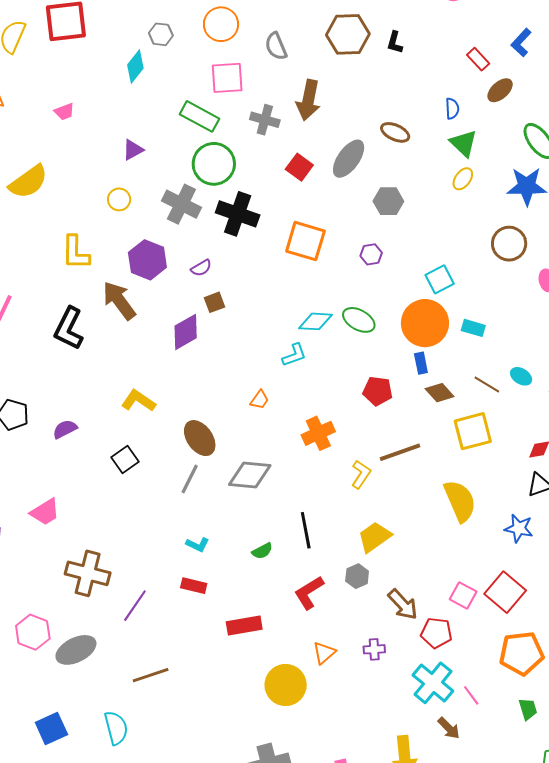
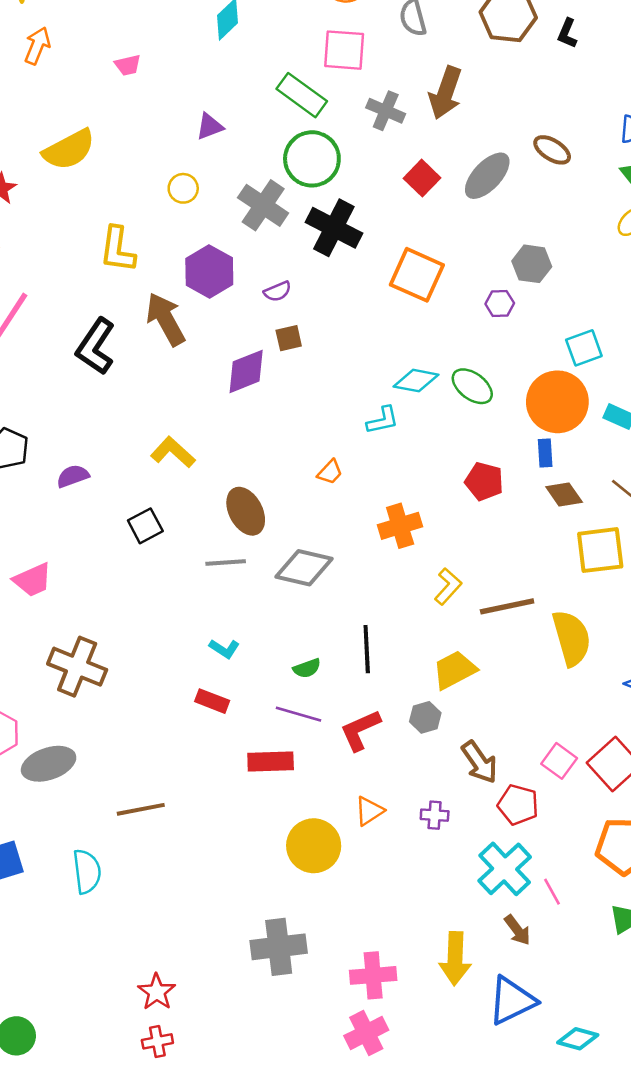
gray hexagon: (388, 201) -> (532, 264), moved
brown line: (400, 452) -> (507, 606), moved
gray line: (190, 479) -> (226, 562), turned 52
purple line: (135, 606) -> (299, 714), moved, turned 64

